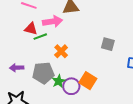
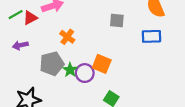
red triangle: (31, 29) -> (30, 18), turned -32
green line: (40, 37) -> (16, 15), moved
purple arrow: (17, 68) -> (20, 45), moved

